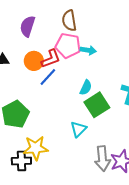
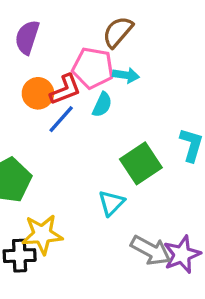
brown semicircle: (69, 20) -> (118, 32), moved, turned 50
cyan semicircle: (86, 88) -> (102, 105), moved
gray arrow: (102, 159) -> (151, 250), turned -55

